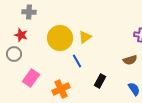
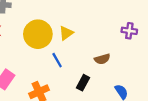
brown semicircle: (130, 60) -> (102, 59), moved

